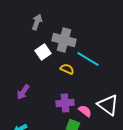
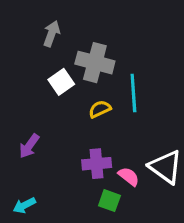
cyan line: (88, 59) -> (133, 93), turned 55
yellow semicircle: (67, 69) -> (100, 109), turned -48

